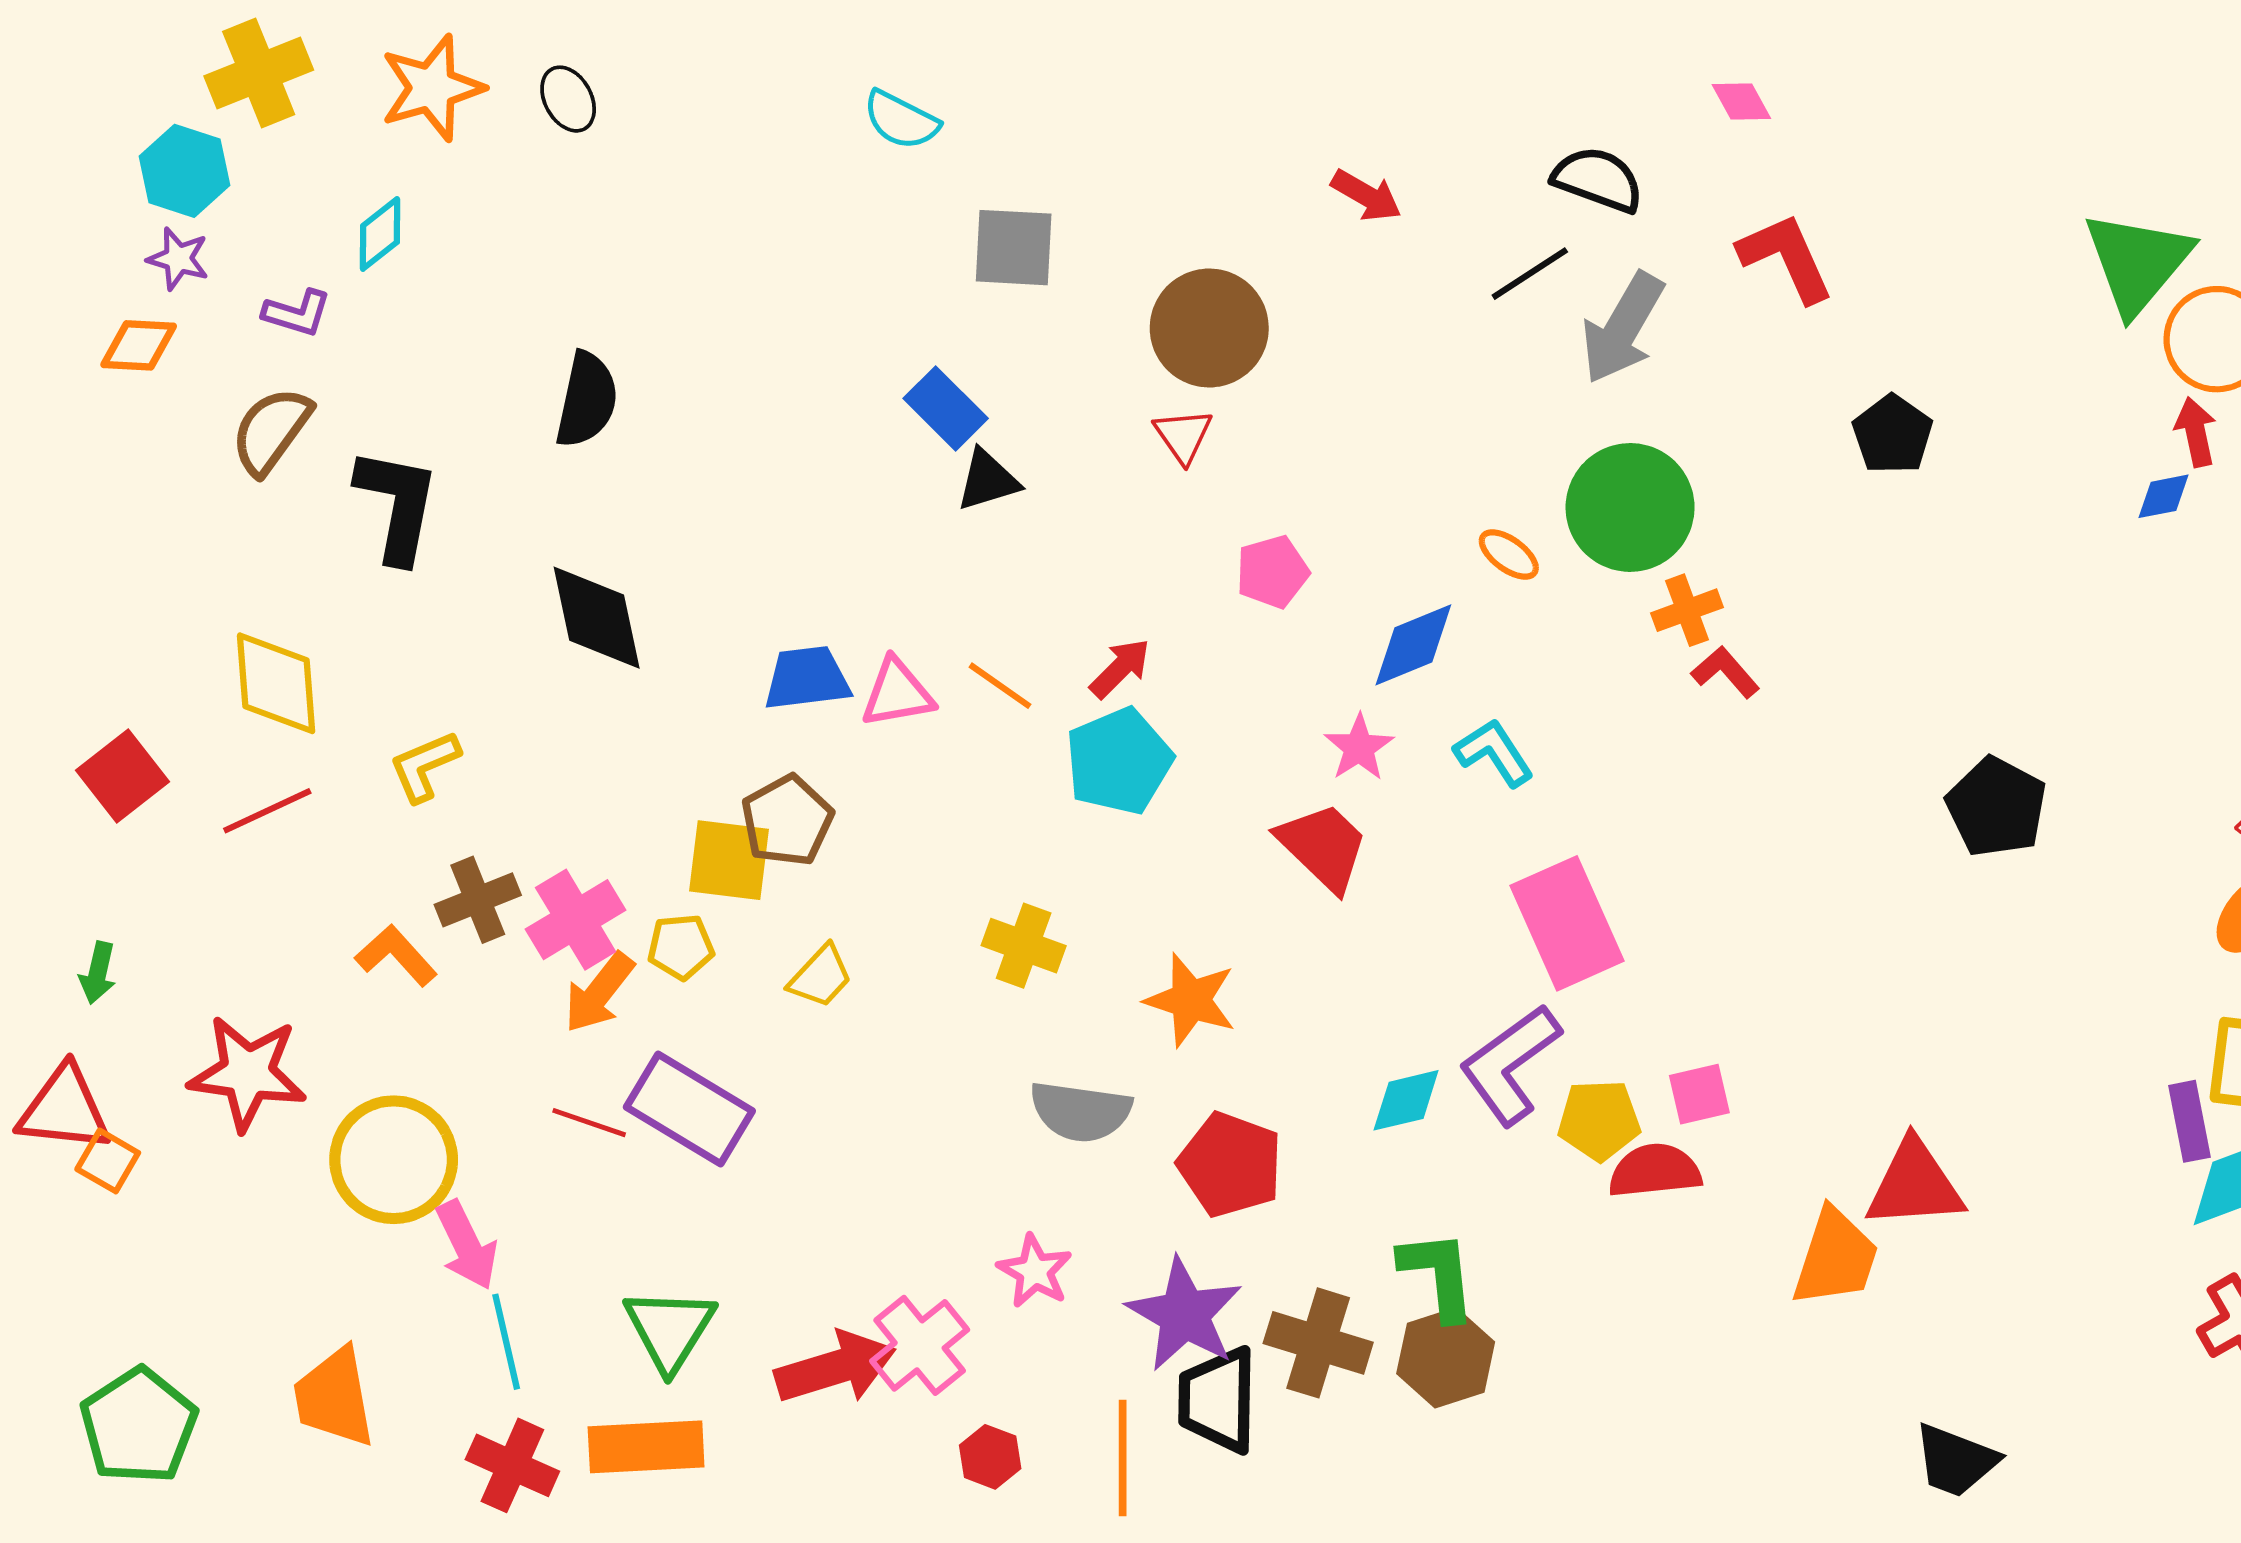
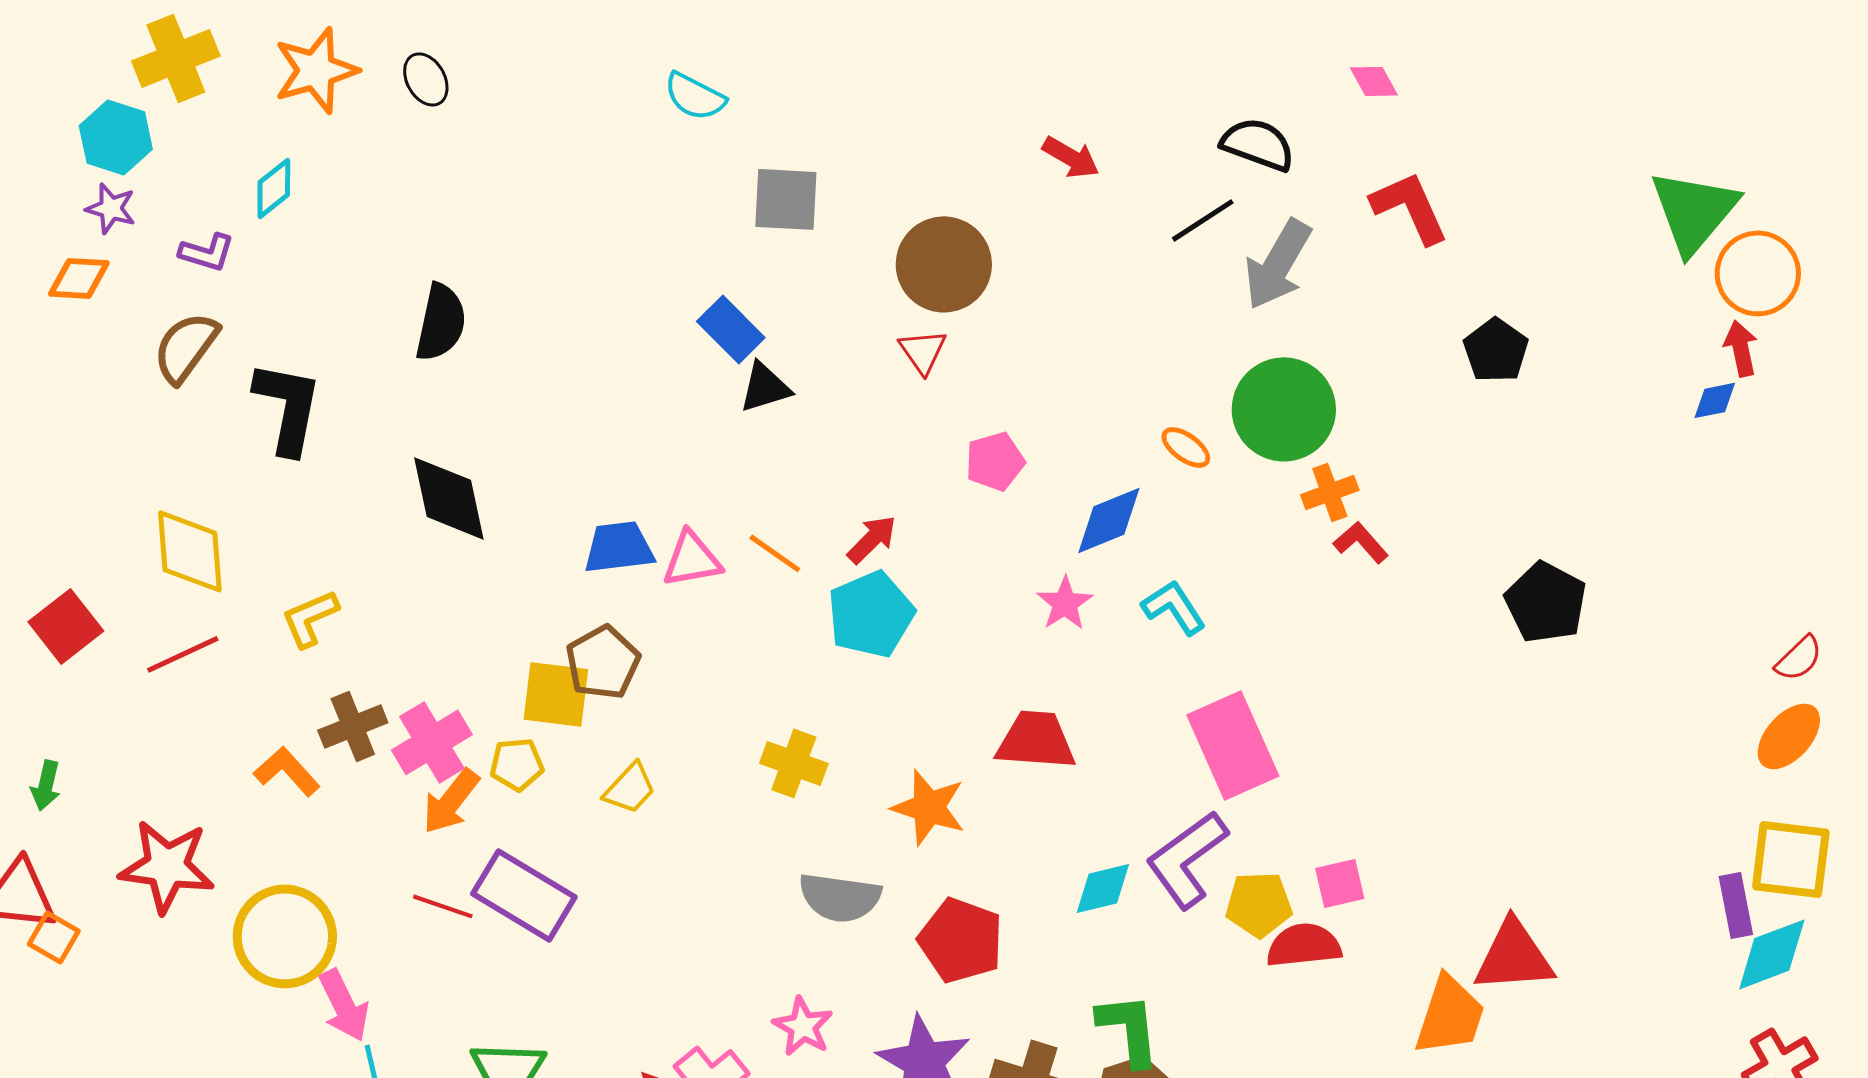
black pentagon: (1996, 807) -> (1546, 602), moved
red trapezoid: (1323, 847) -> (1036, 740), moved, turned -40

